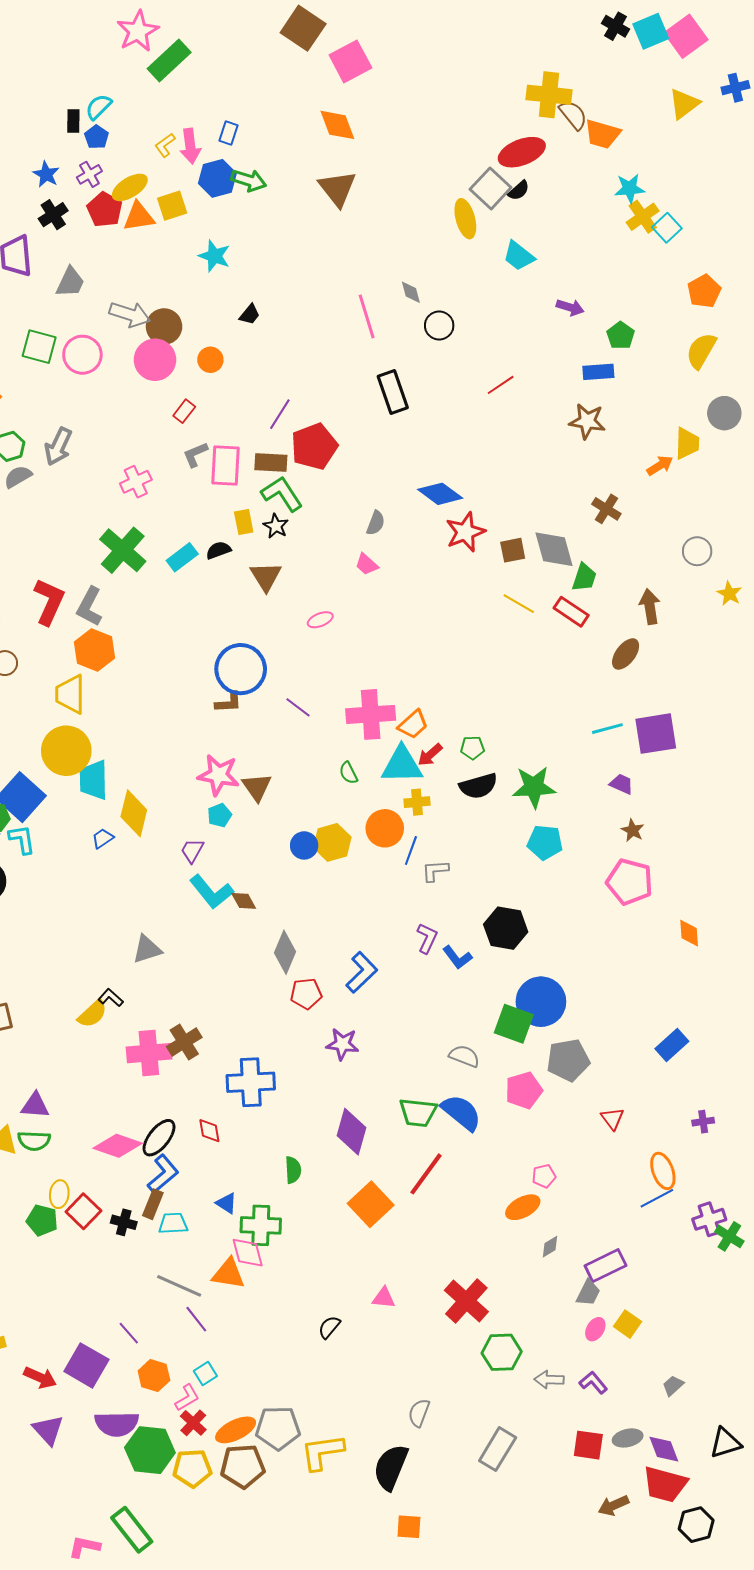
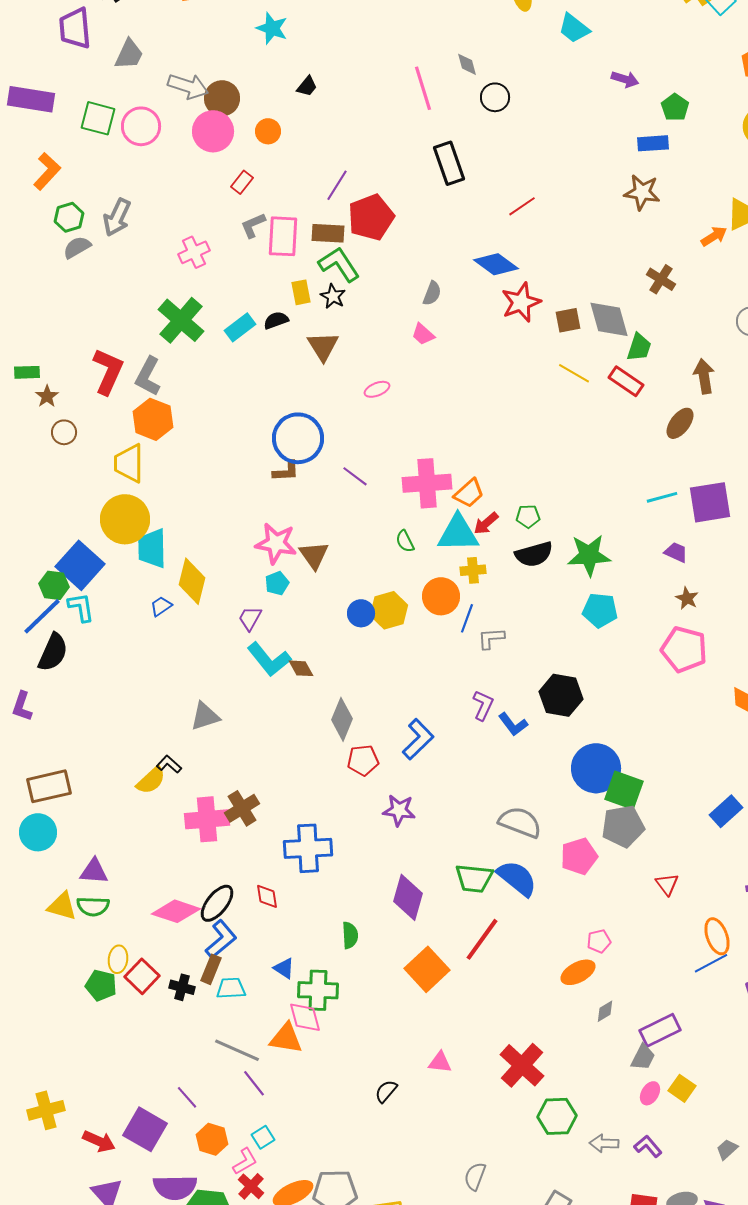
red line: (501, 385) -> (522, 206), moved
green square: (514, 1024) -> (624, 790), moved
gray semicircle: (464, 1056) -> (520, 822), size x1.4

